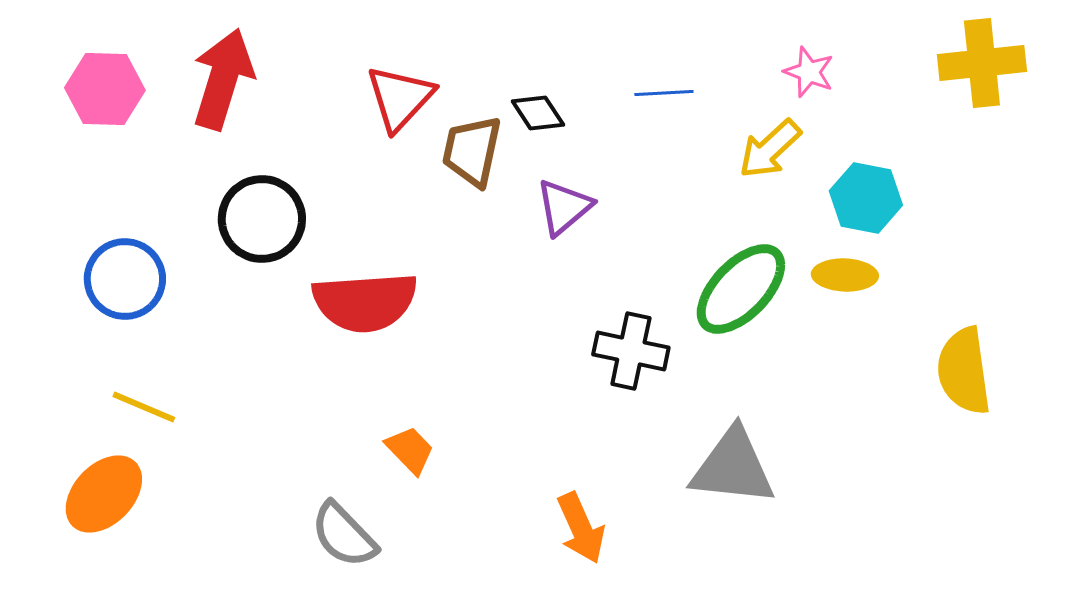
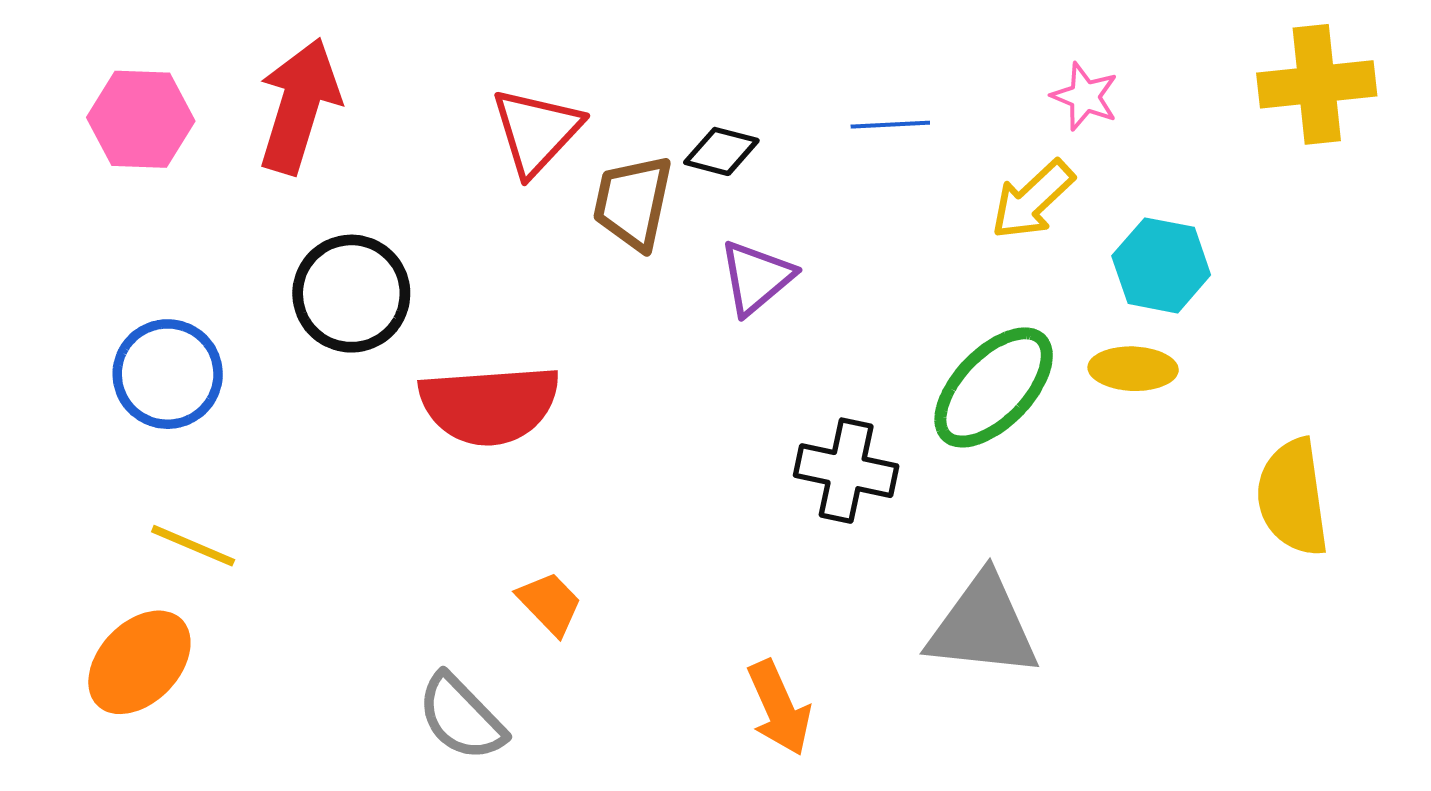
black diamond: (538, 113) -> (721, 151), turned -42

